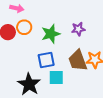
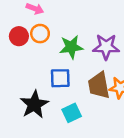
purple star: (78, 29) -> (106, 47), size x1.5
cyan square: (56, 77) -> (72, 113), moved, turned -35

